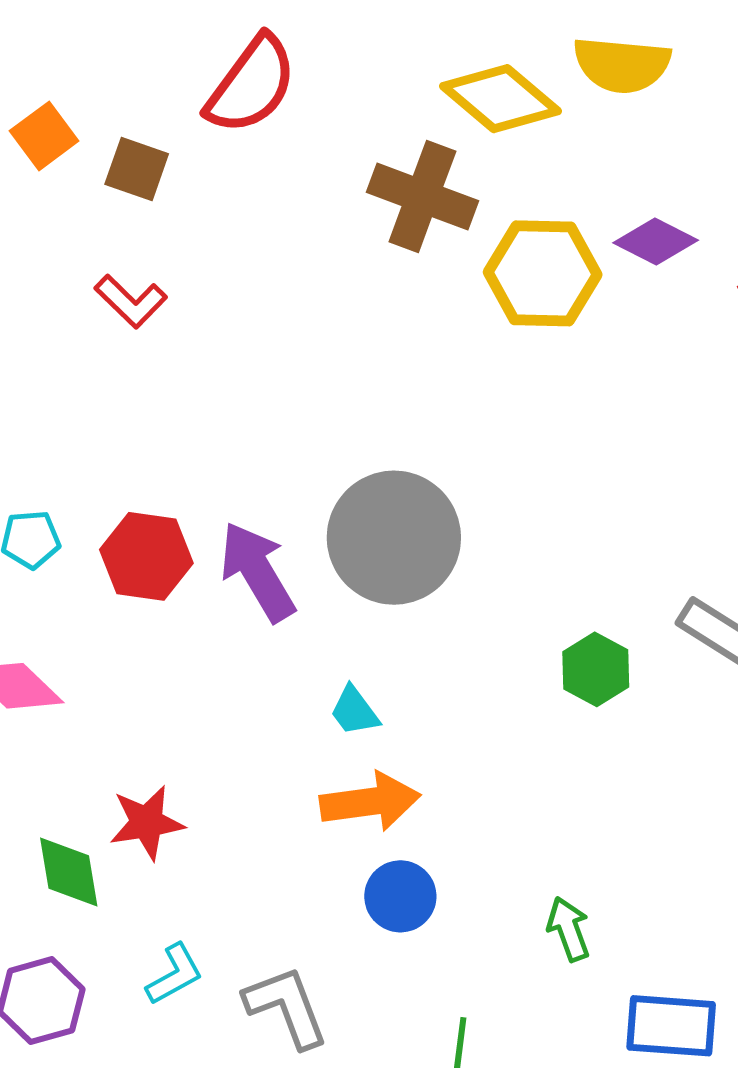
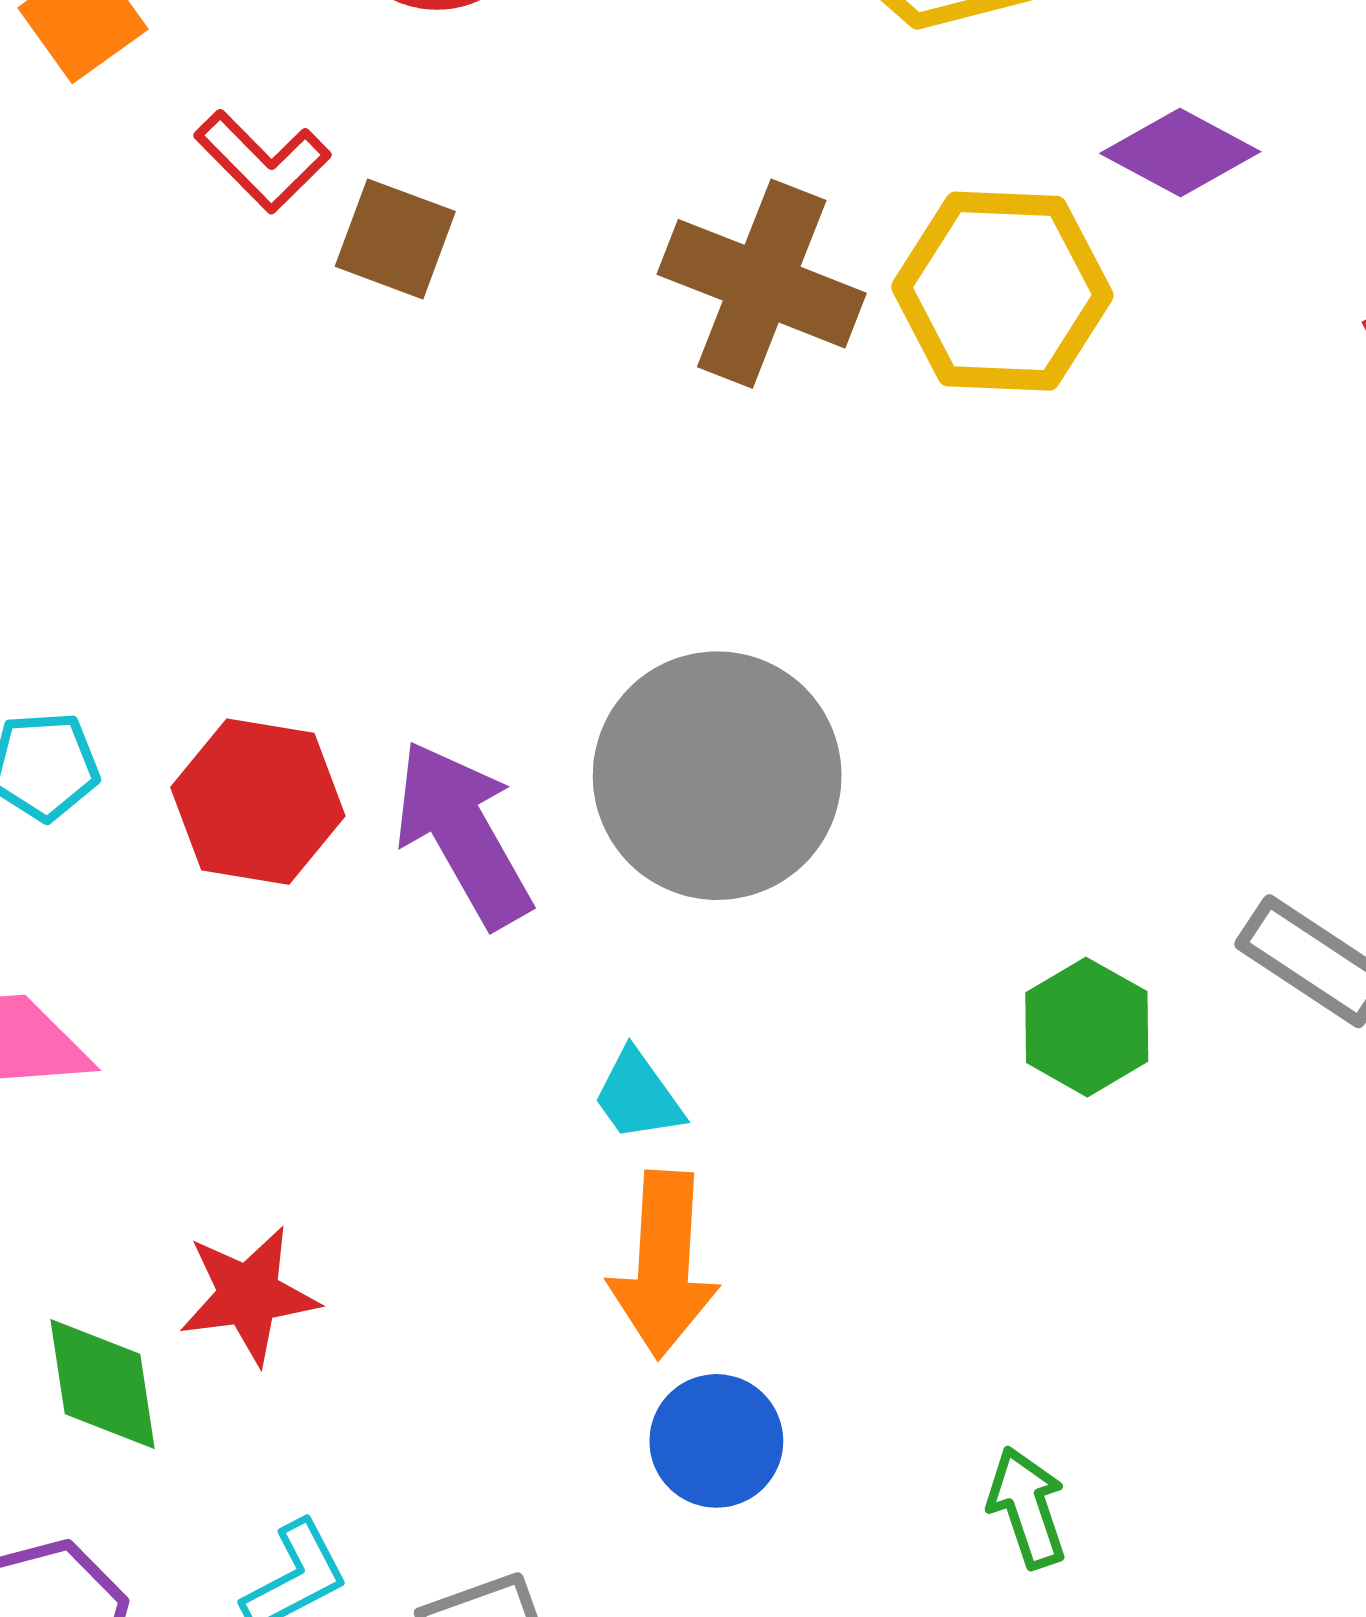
brown square: (137, 169) -> (395, 239), moved
brown cross: (422, 196) -> (762, 284), moved
purple diamond: (656, 241) -> (1180, 152), moved
red L-shape: (131, 301) -> (262, 161), moved
orange arrow: (370, 802) -> (664, 1264), turned 100

